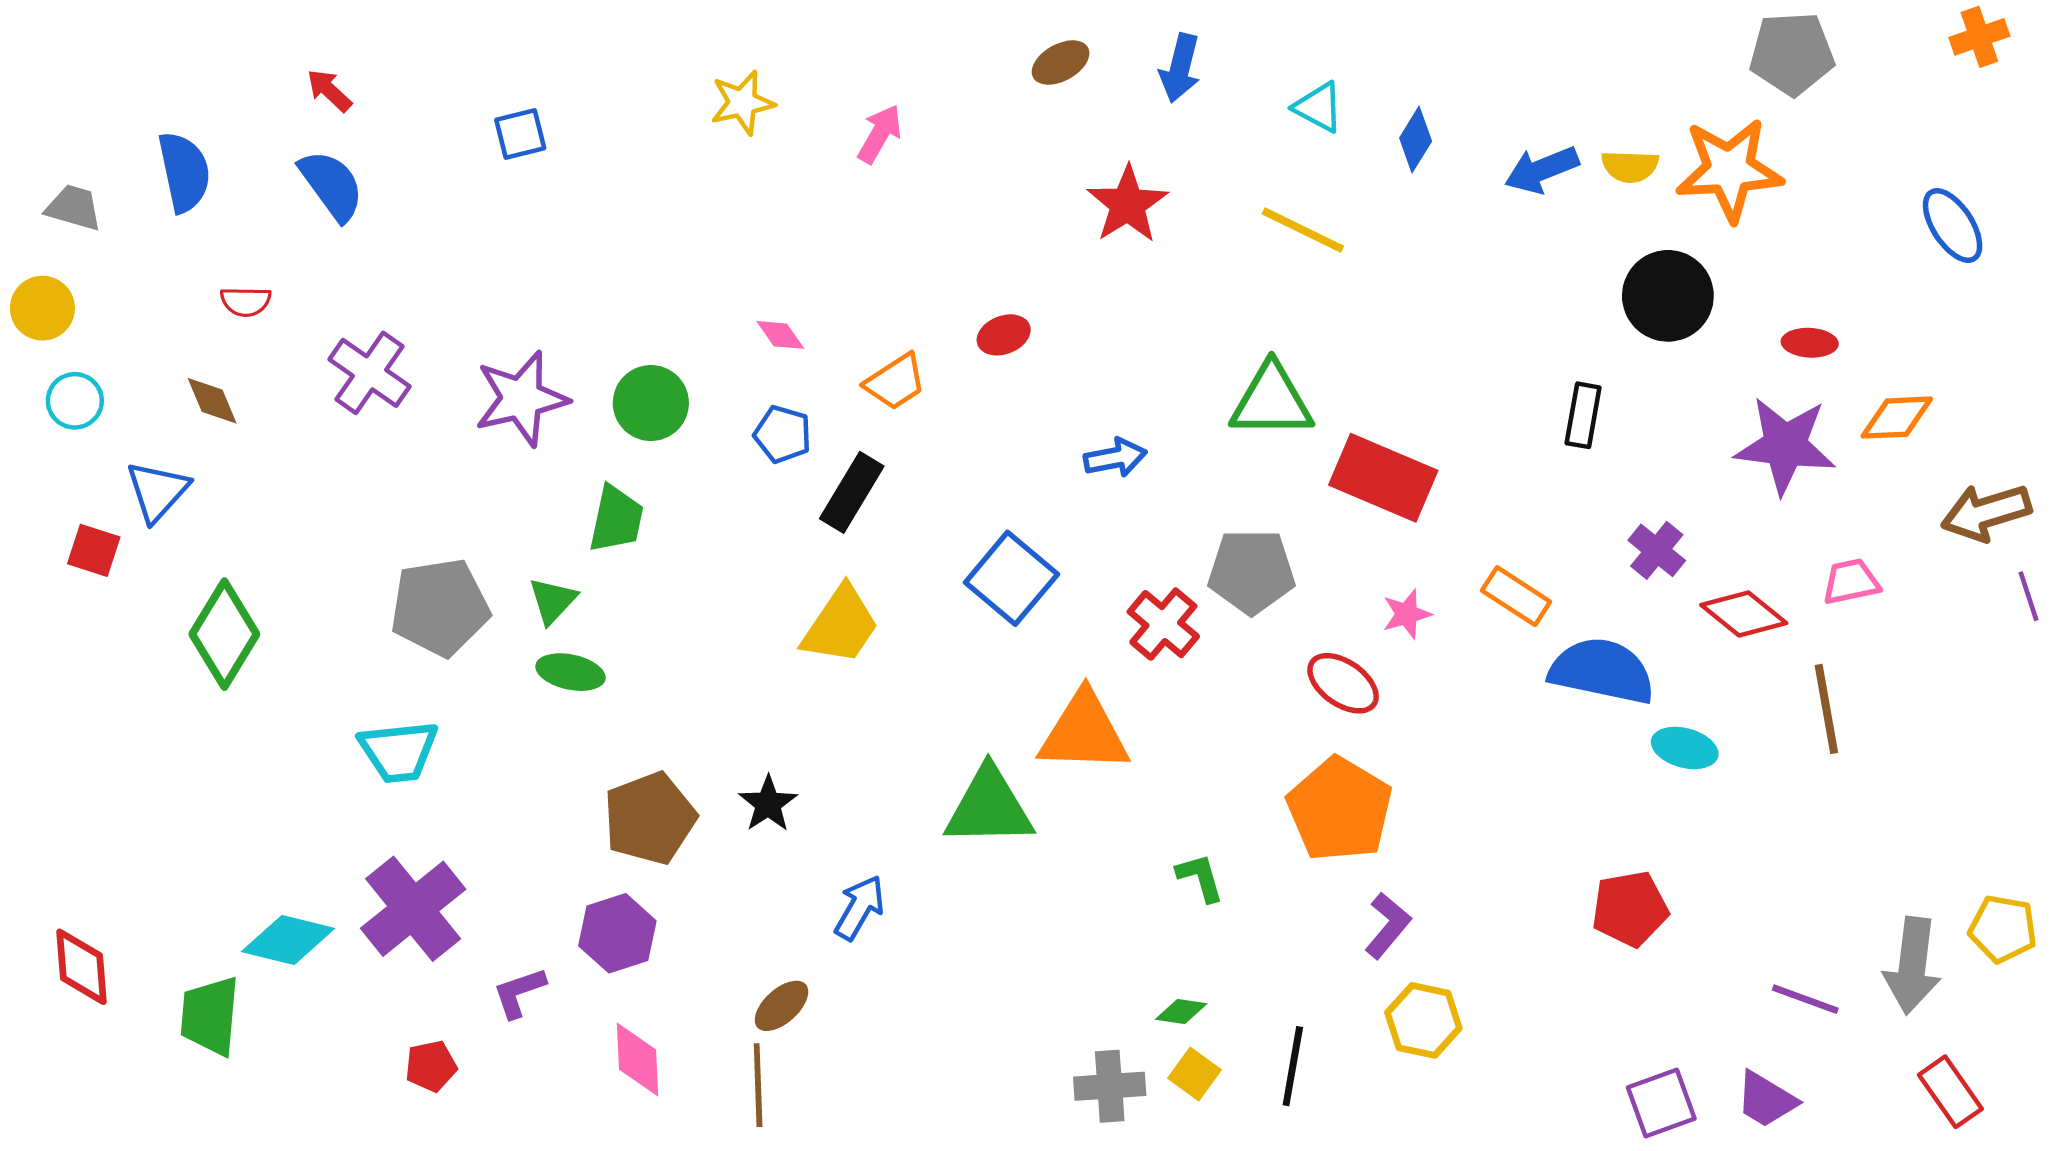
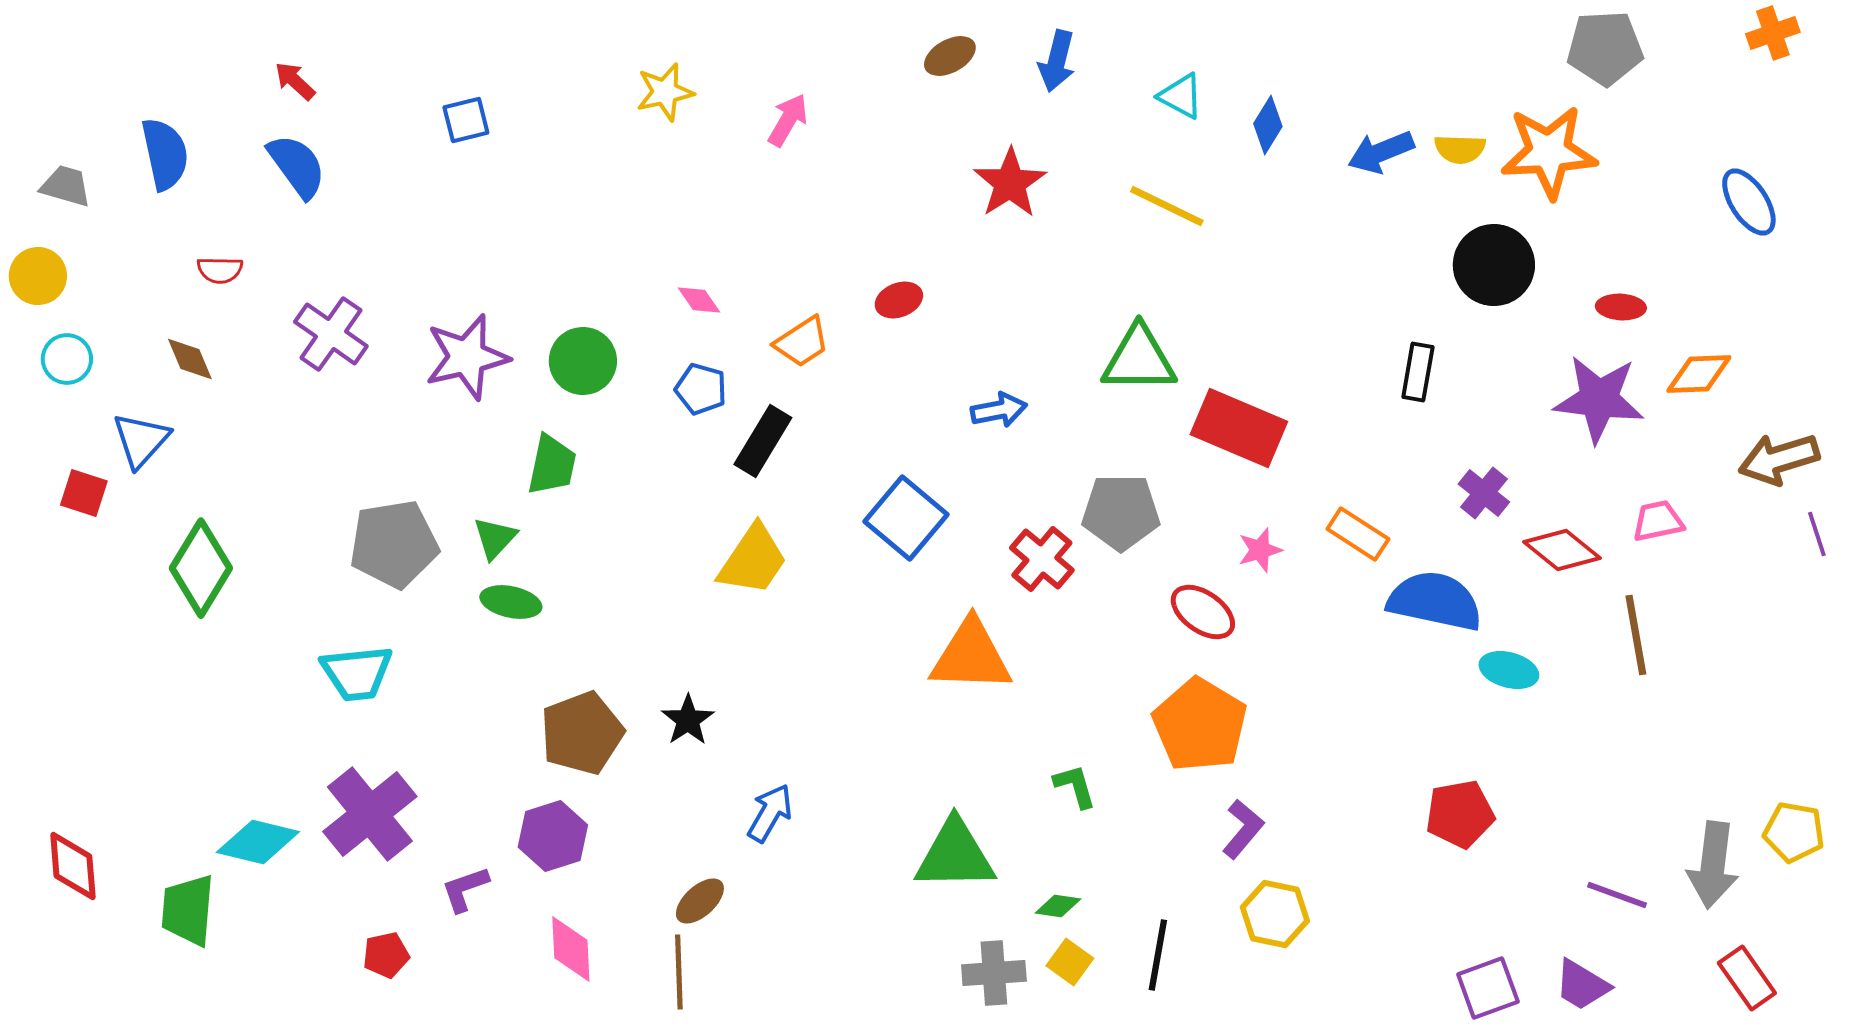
green triangle: (989, 807) -> (955, 855), moved

